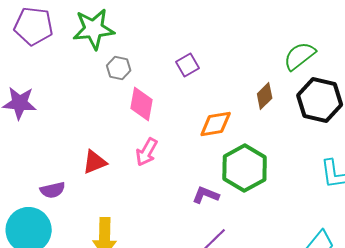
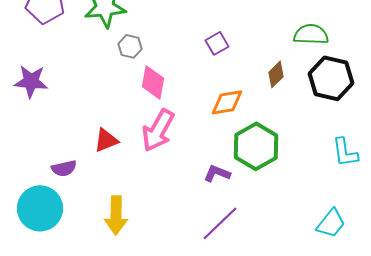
green semicircle: (300, 56) -> (311, 34), turned 40
purple square: (188, 65) -> (217, 43), moved
pink arrow: (147, 152) -> (158, 130), size x1.5

